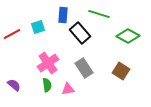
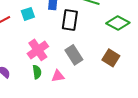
black rectangle: (80, 33) -> (70, 20), turned 50

